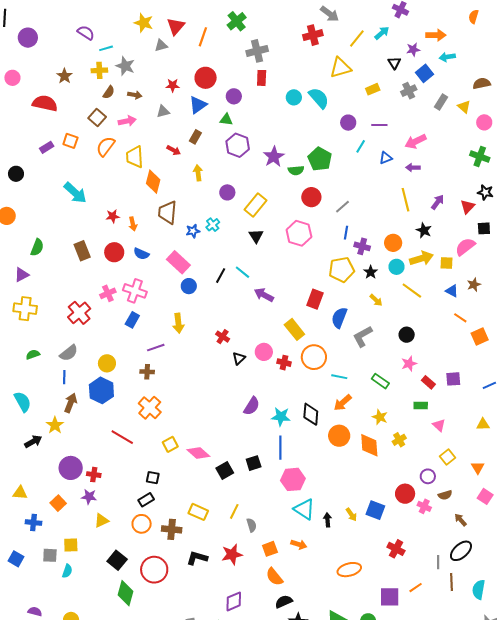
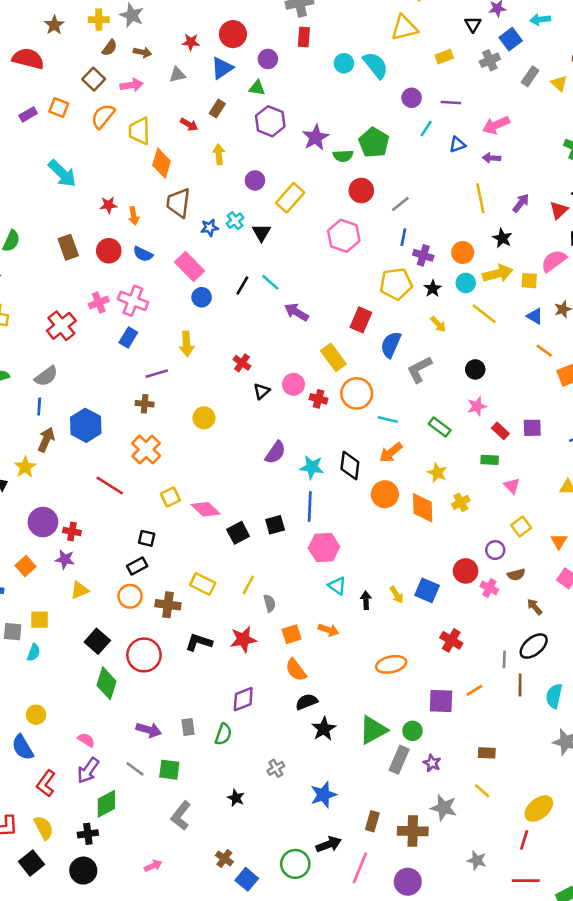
black triangle: (256, 236) -> (261, 233), moved
yellow circle: (107, 363) -> (204, 418), moved
cyan triangle: (304, 509) -> (337, 586), size x0.7

